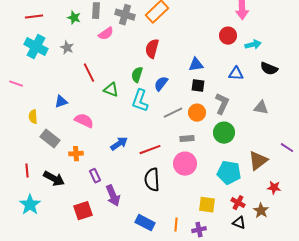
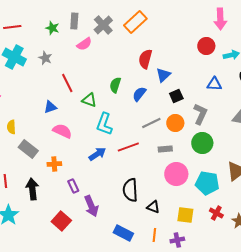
gray cross: (125, 15) -> (103, 25), turned 30
red semicircle: (152, 49) -> (145, 59), moved
blue triangle: (196, 65) -> (163, 75), moved, turned -35
black square: (198, 86) -> (176, 96), turned -32
cyan L-shape: (140, 101) -> (104, 124), moved
blue triangle: (61, 102) -> (50, 107), moved
red line: (150, 150) -> (128, 147), moved
pink circle: (185, 164) -> (176, 174), moved
black arrow: (54, 179) -> (32, 189), turned -125
red square: (83, 211) -> (61, 221), turned -30
black triangle: (239, 223) -> (153, 207), moved

